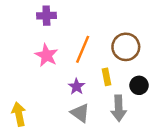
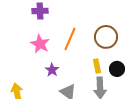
yellow rectangle: (107, 77) -> (97, 66), moved
purple star: (77, 87) -> (52, 70), moved

